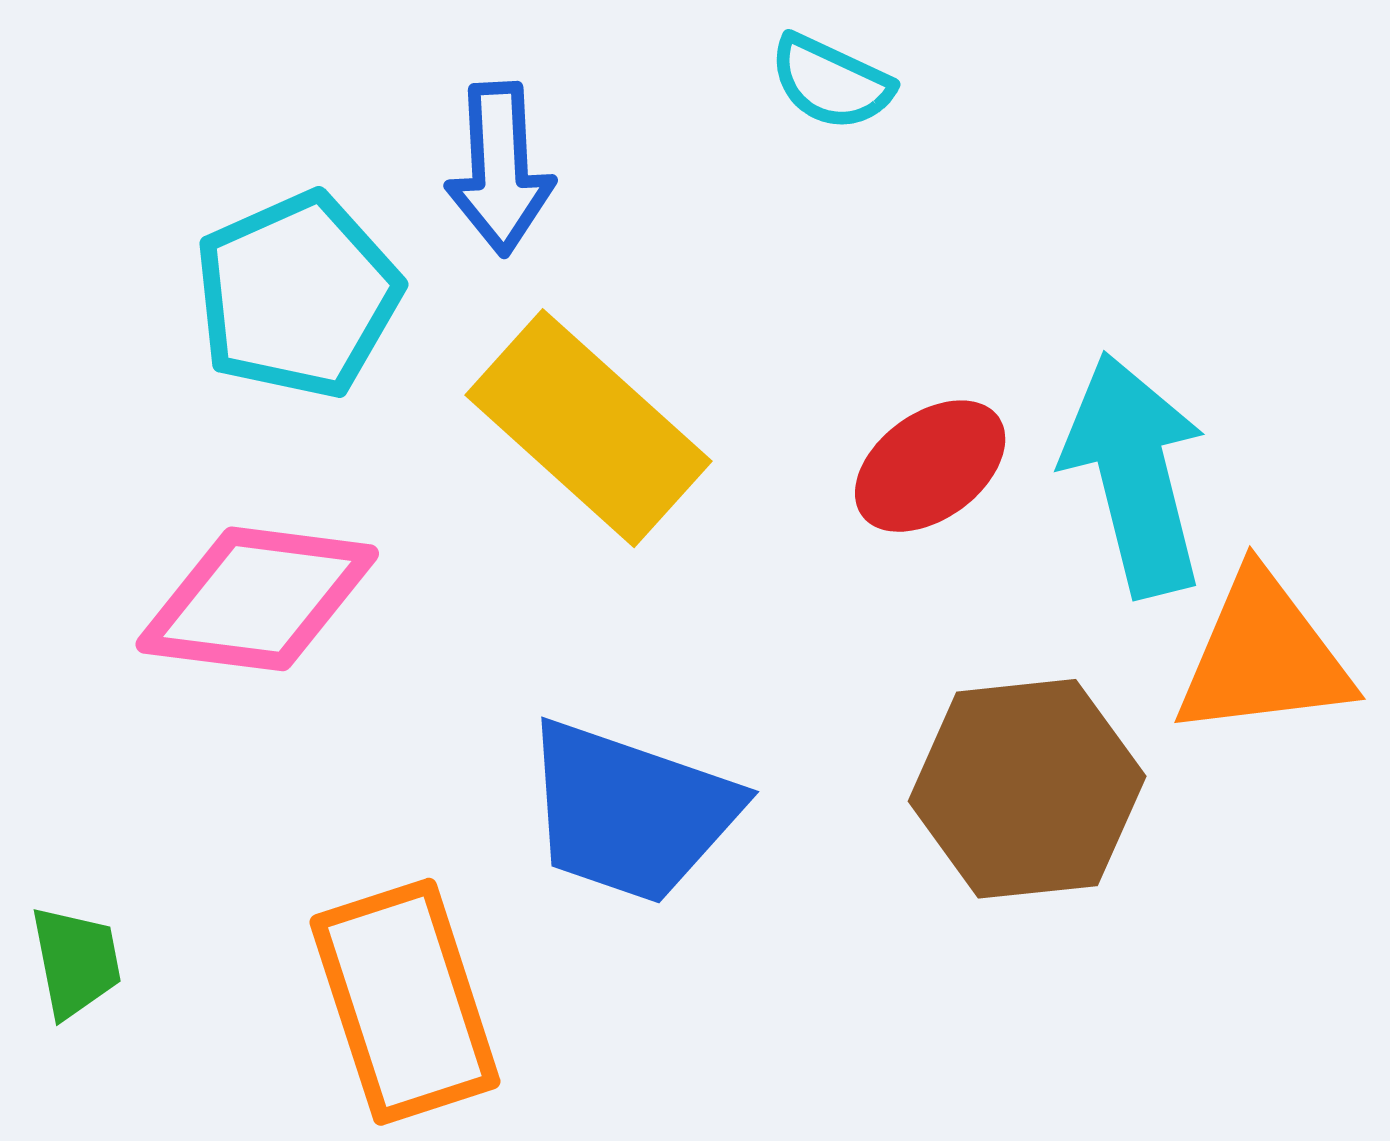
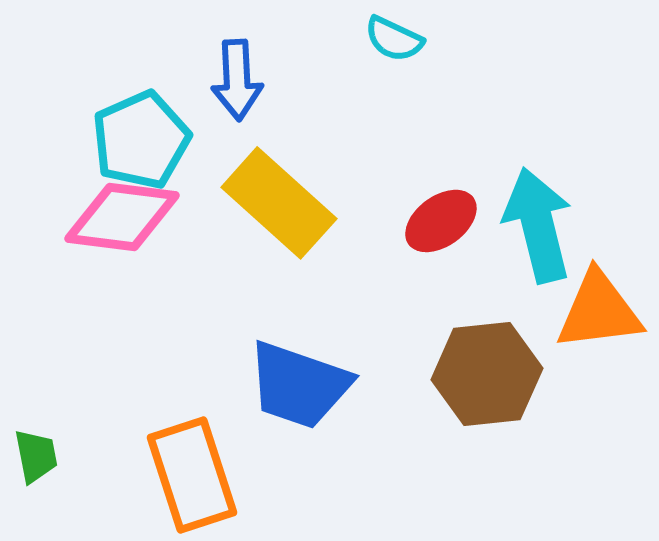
pink diamond: (257, 599) -> (122, 217), moved

